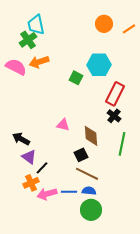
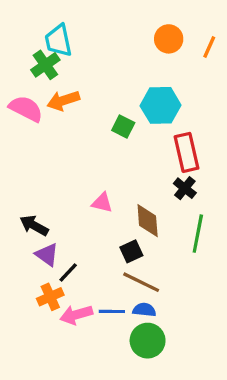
orange line: (129, 29) -> (209, 47), turned -32
red rectangle: (115, 94) -> (186, 152), turned -40

